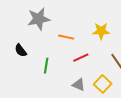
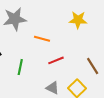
yellow star: (101, 31) -> (78, 20), moved

